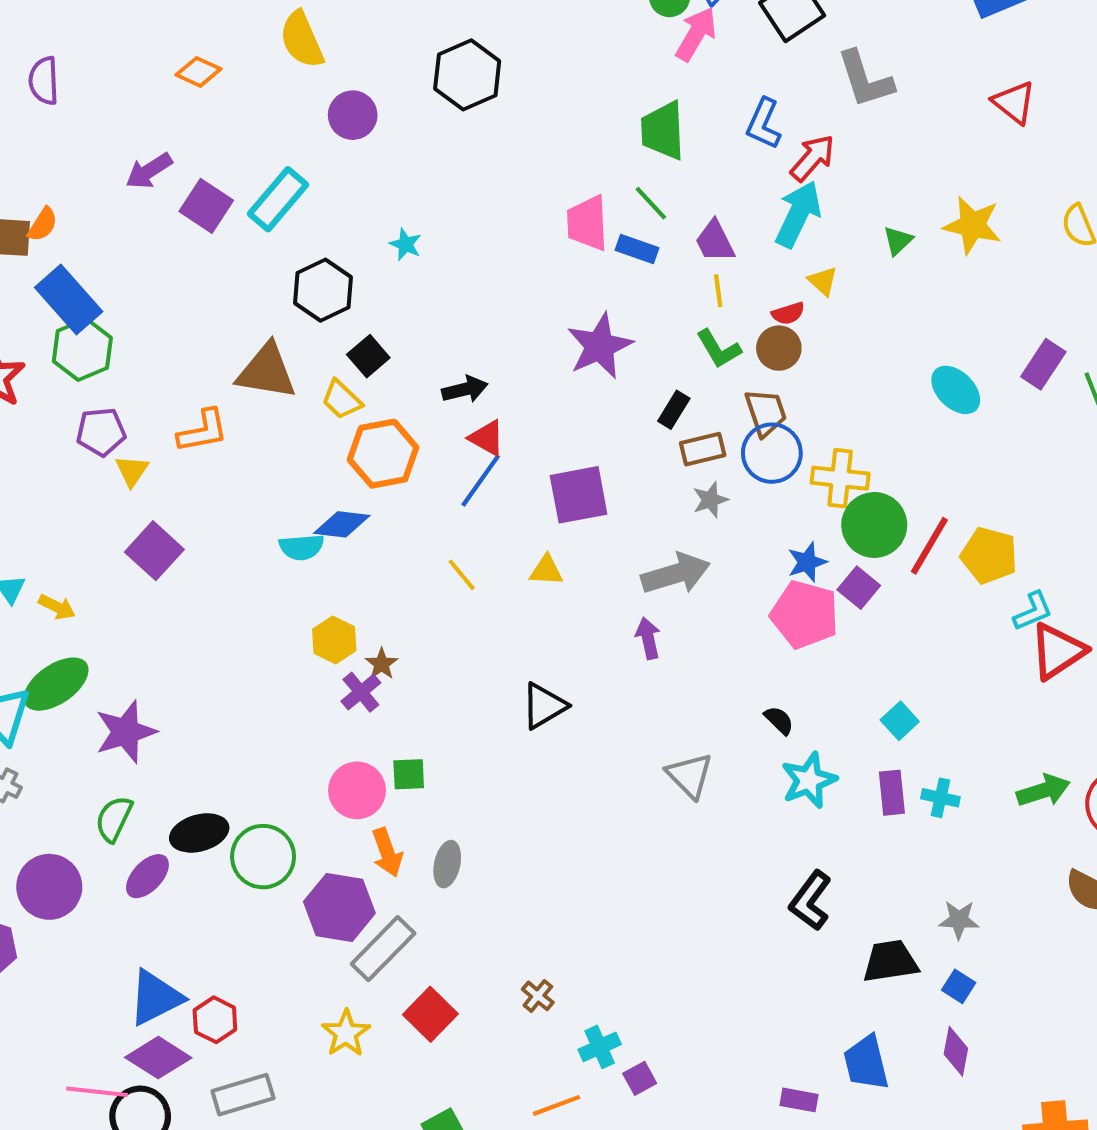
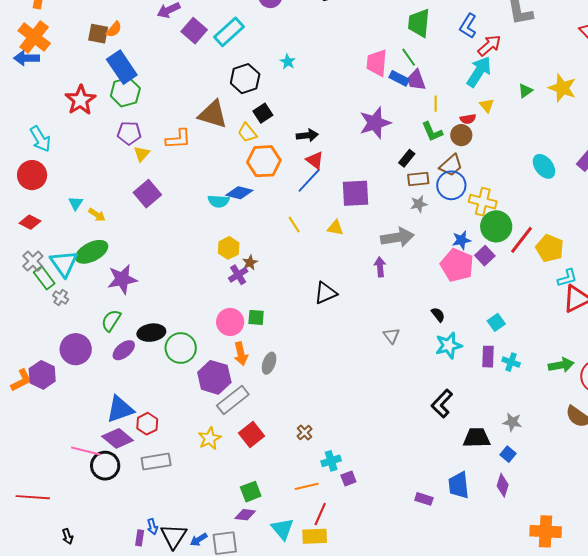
purple trapezoid: (715, 241) -> (416, 80), moved
brown trapezoid: (766, 412) -> (451, 165), turned 60
gray triangle: (690, 775) -> (391, 336), size x0.7

